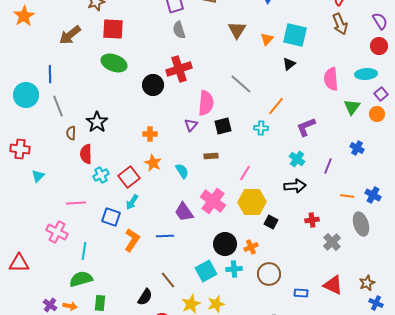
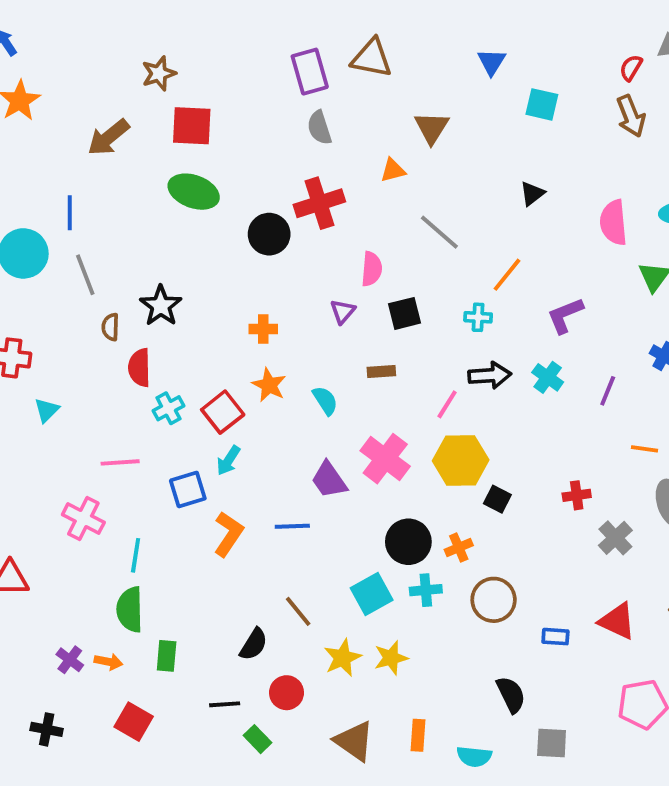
cyan square: (295, 35) -> (542, 104), moved, size x0.7
orange triangle: (267, 39) -> (393, 170), moved, turned 32
pink semicircle: (206, 103) -> (372, 269), size x0.7
black arrow: (295, 186) -> (490, 375), moved
blue square: (111, 217) -> (188, 490), turned -36
green semicircle: (81, 279) -> (130, 609), turned -75

